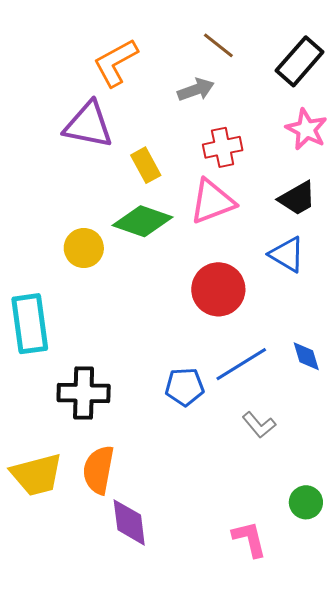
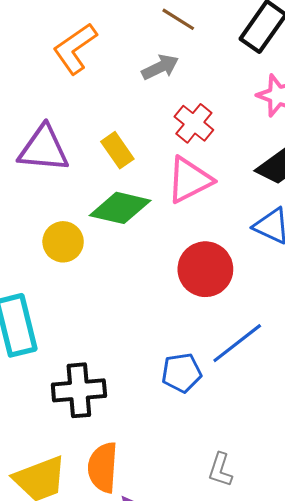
purple triangle: (88, 125) -> (43, 149), moved
red cross: (223, 147) -> (194, 123), turned -33
gray L-shape: (259, 425) -> (220, 470), moved, turned 64

